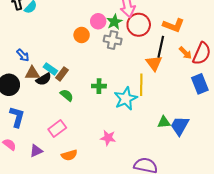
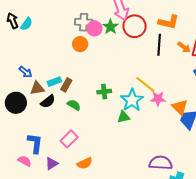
gray cross: (113, 40) -> (84, 22), moved
orange triangle: (154, 63) -> (180, 107), moved
cyan rectangle: (50, 69) -> (54, 82), turned -48
black semicircle: (44, 79) -> (48, 101), moved
yellow line: (141, 85) -> (145, 84), turned -45
blue L-shape: (17, 117) -> (35, 143), moved
green triangle: (164, 122) -> (124, 117), moved
pink star: (108, 138) -> (158, 99), moved

